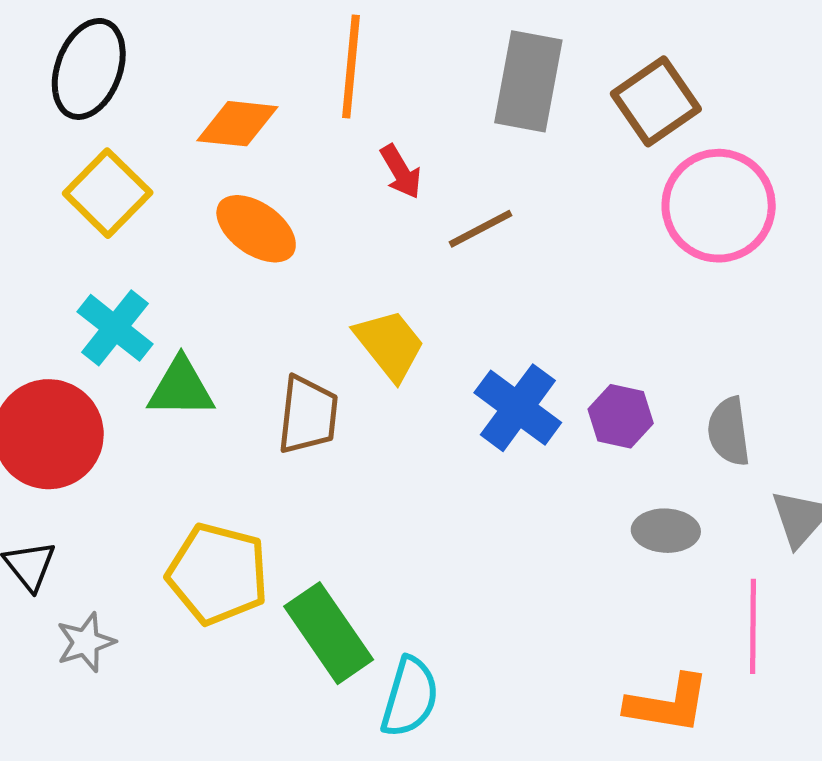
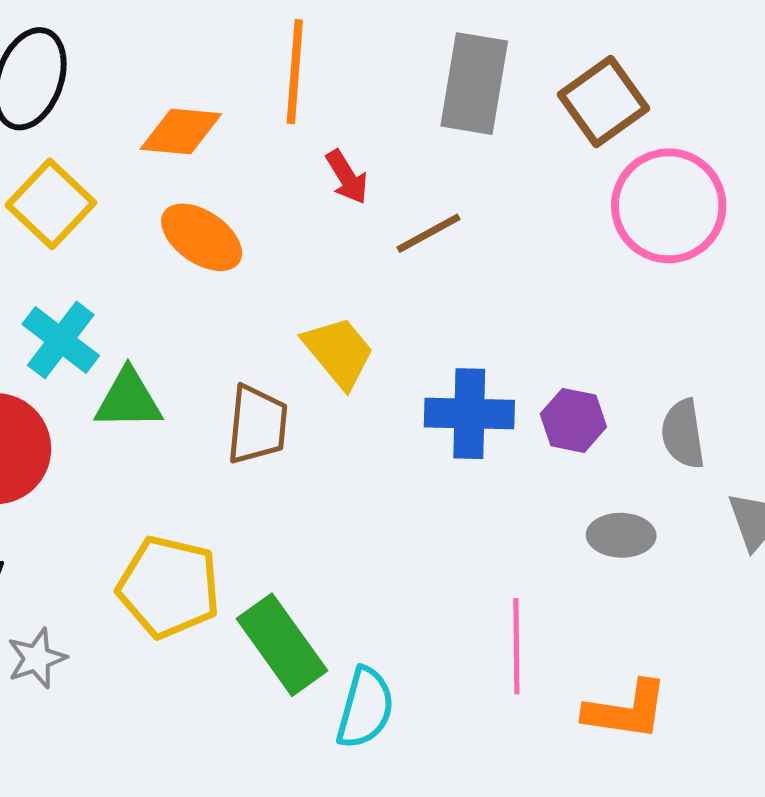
blue cross: (518, 408) -> (469, 414), turned -34
pink line: (753, 626) -> (516, 646), moved

